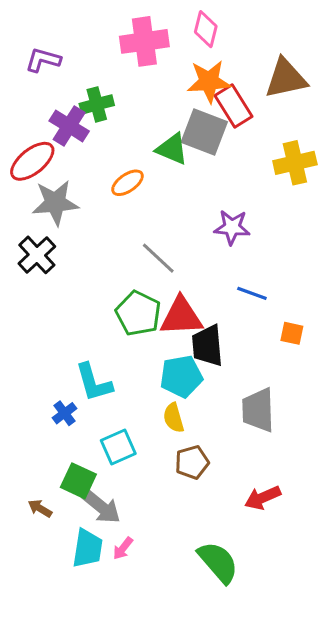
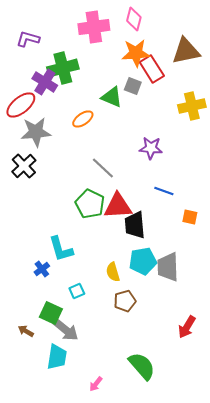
green cross: (97, 104) -> (63, 68), size x1.4
gray square: (204, 132) -> (133, 86), size x0.6
cyan pentagon: (181, 376) -> (143, 261), moved
cyan square: (118, 447) -> (77, 291), size x0.7
red arrow: (263, 498) -> (187, 327), moved, turned -35
pink arrow: (123, 548) -> (96, 384), moved

